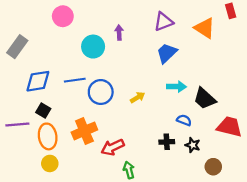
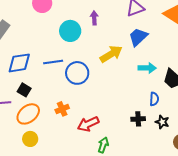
yellow arrow: (137, 97) -> (111, 54), moved, size x1.6
blue semicircle: (184, 120) -> (154, 99), turned 72
orange cross: (84, 131) -> (62, 109), size x0.6
orange ellipse: (48, 136) -> (28, 114), turned 60
green arrow: (129, 170) -> (103, 145), turned 35

